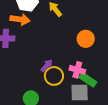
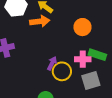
orange arrow: (20, 19) -> (40, 21), moved
green rectangle: (88, 80) -> (97, 55), moved

